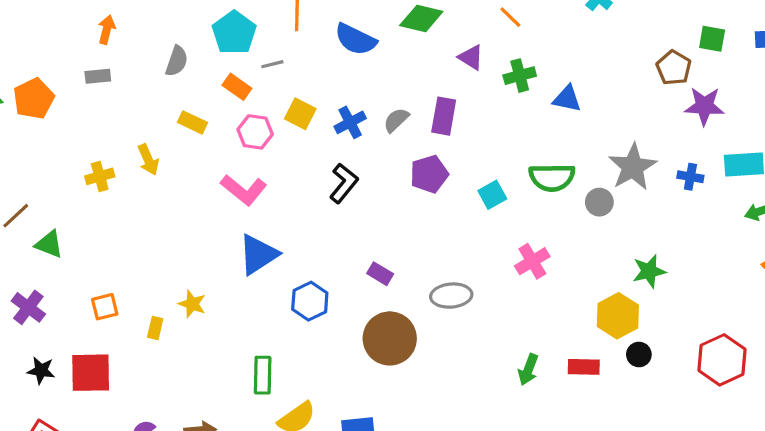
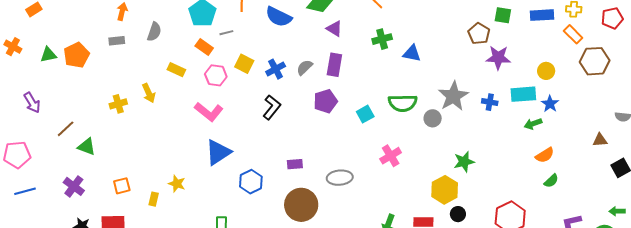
purple triangle: (471, 57) -> (334, 29), moved
gray semicircle: (177, 61) -> (154, 32), moved
purple rectangle: (380, 274) -> (295, 164), turned -35

